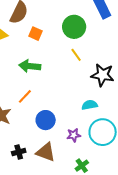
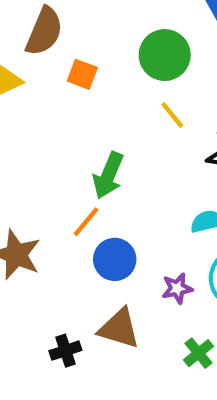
green arrow: (30, 66) -> (108, 175), moved, turned -70
orange line: (25, 96) -> (86, 222), moved
black cross: (19, 152) -> (65, 351), moved

